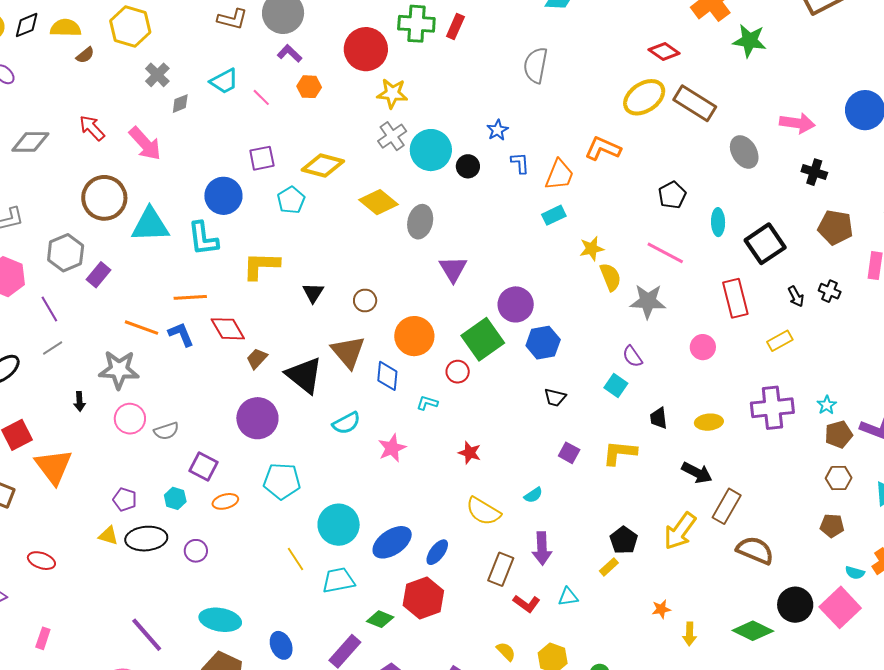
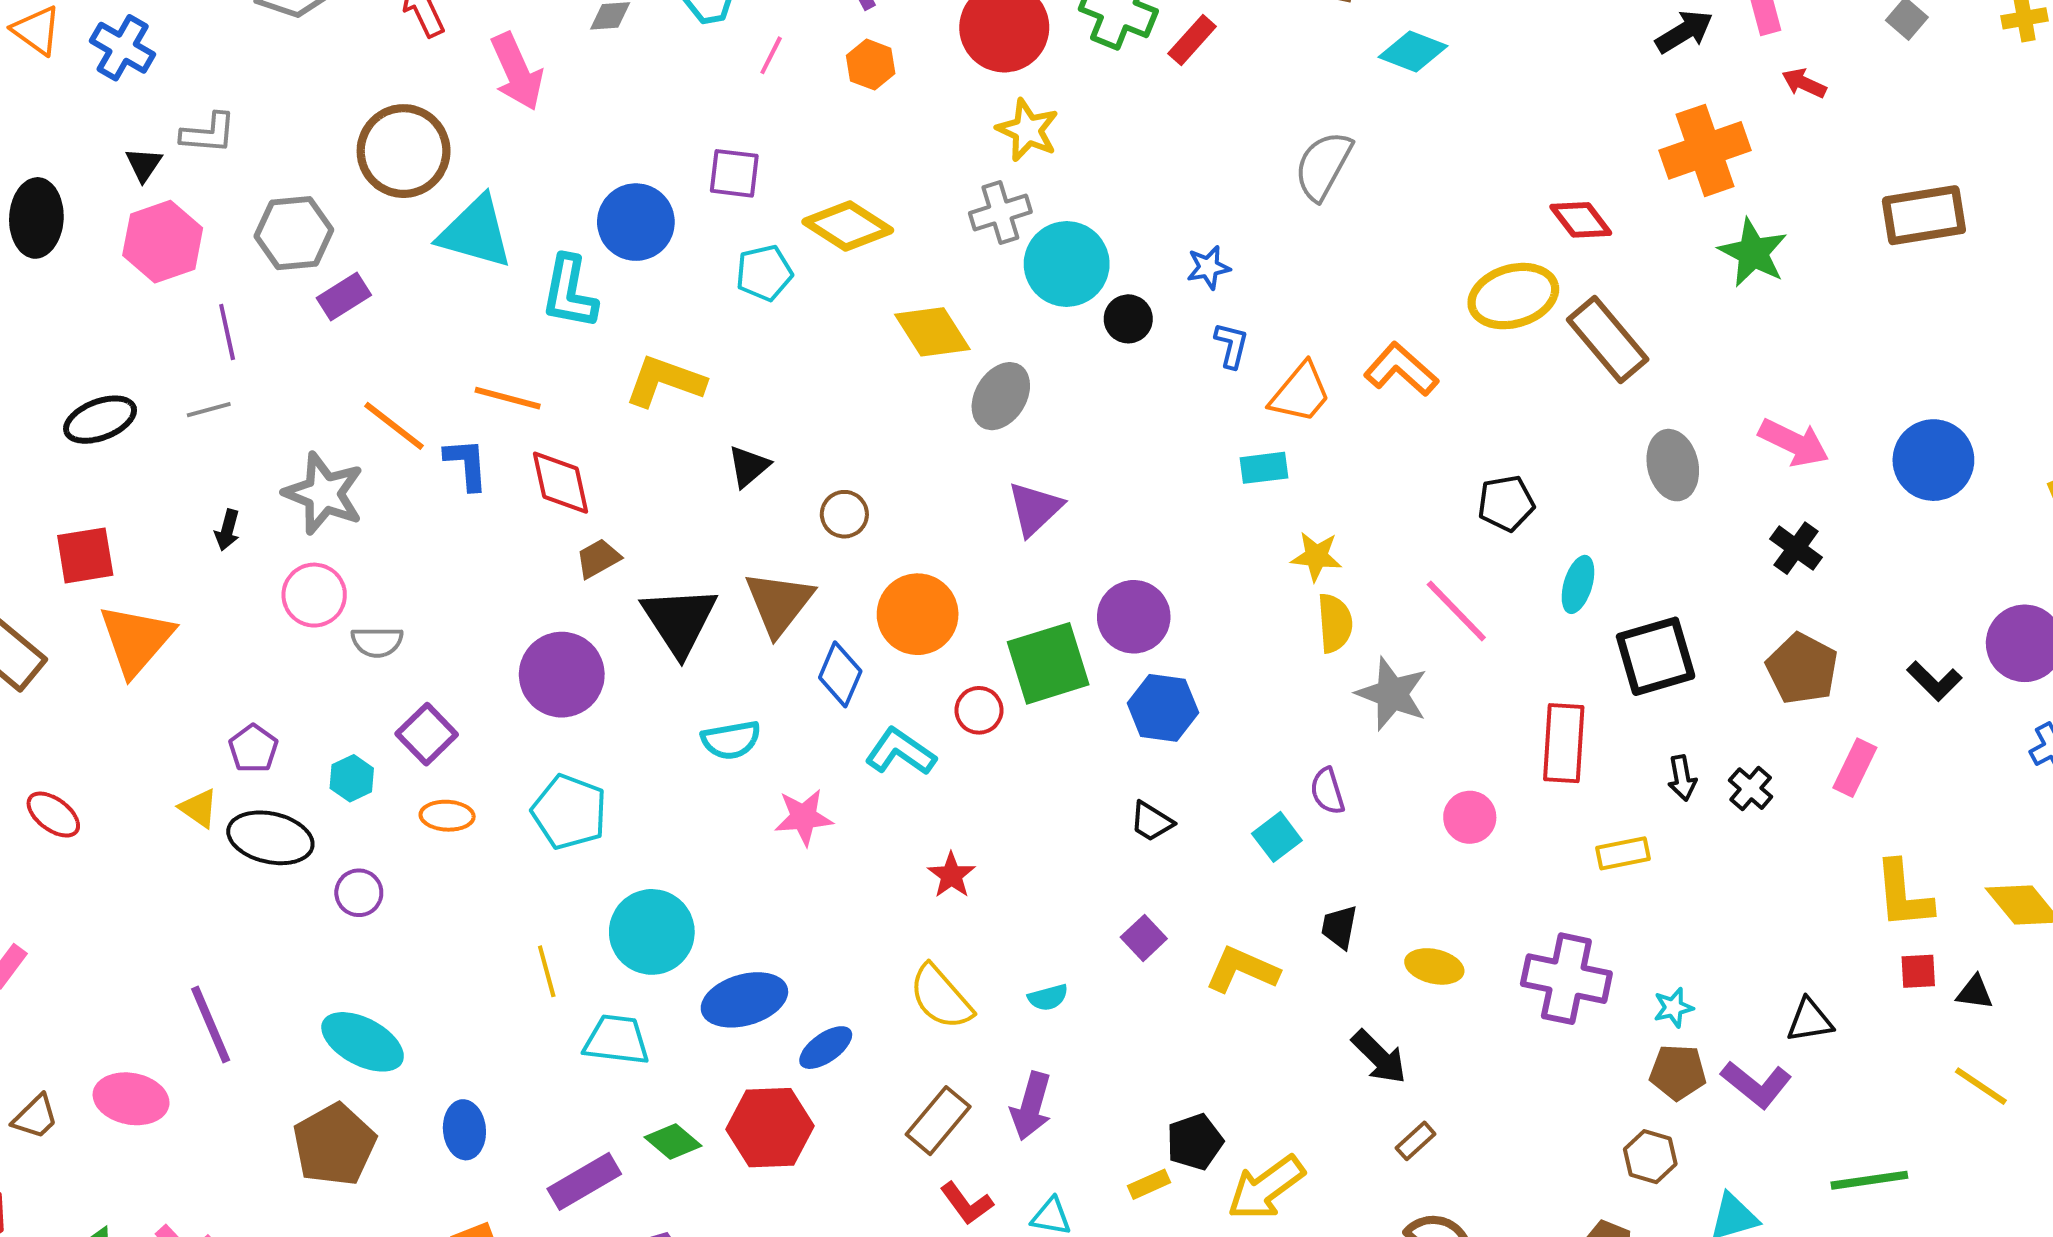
pink line: (261, 97) -> (771, 55), turned 54
cyan L-shape: (427, 403) -> (900, 752), size x1.6
brown rectangle: (727, 506) -> (1416, 1141), size x0.6
yellow arrow: (680, 531) -> (1266, 1188), moved

